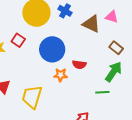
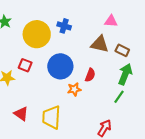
brown triangle: (91, 24) -> (100, 44), moved
red semicircle: (79, 65) -> (90, 75), turned -64
green line: (102, 92) -> (119, 97), turned -40

